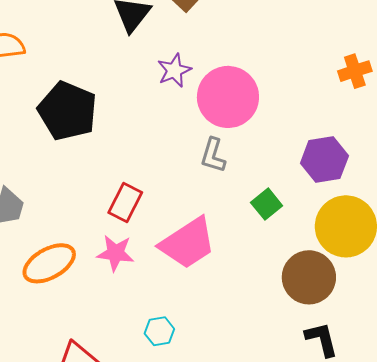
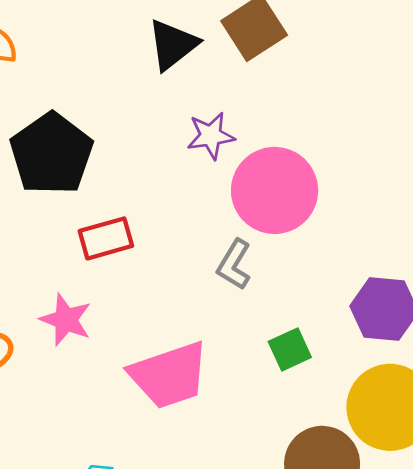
red rectangle: (125, 202) -> (106, 238), moved, turned 33
pink star: (115, 253) -> (66, 320), moved

